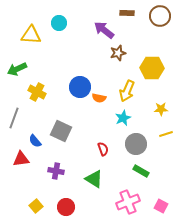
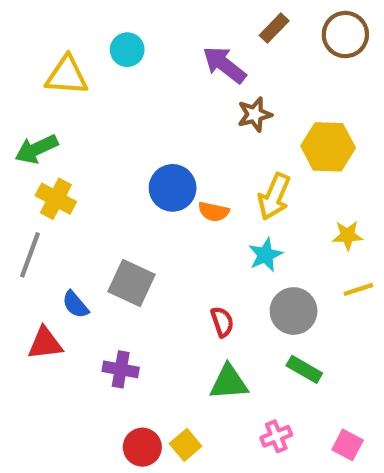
brown rectangle: (127, 13) -> (274, 28), turned -48
yellow cross: (37, 92) -> (56, 199), moved
green triangle: (94, 179) -> (229, 382), moved, turned -36
pink cross: (128, 202) -> (276, 436), size x0.6
yellow square: (36, 206) -> (186, 445), moved

